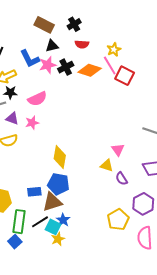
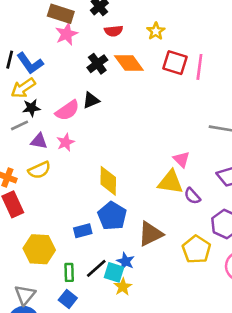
black triangle: (52, 46) -> (91, 100), moved
blue L-shape: (30, 59) -> (30, 63), moved
pink star: (48, 65) -> (67, 34), moved
pink line: (110, 66) -> (199, 67), moved, turned 48
orange diamond: (90, 70) -> (129, 63), turned 45
yellow triangle: (107, 165) -> (170, 182), size x1.5
blue pentagon: (58, 184) -> (112, 216), turned 30
brown triangle: (52, 202) -> (150, 234), moved
green rectangle: (19, 222) -> (69, 272), size x0.6

